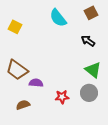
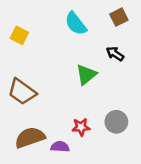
green triangle: (93, 70) -> (86, 75), moved, turned 42
purple semicircle: (36, 83) -> (60, 147), moved
brown semicircle: (23, 105) -> (30, 137), size x1.6

